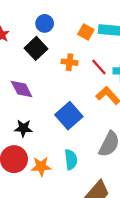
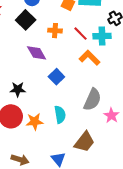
purple diamond: (22, 89) -> (37, 53), moved
blue square: (69, 116) -> (56, 77), size x0.7

